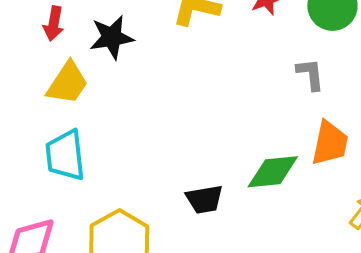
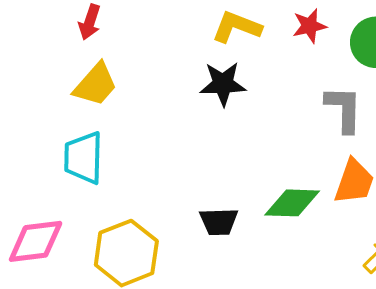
black star: (112, 37) -> (223, 84), moved
gray L-shape: (310, 74) -> (344, 109), size x1.4

